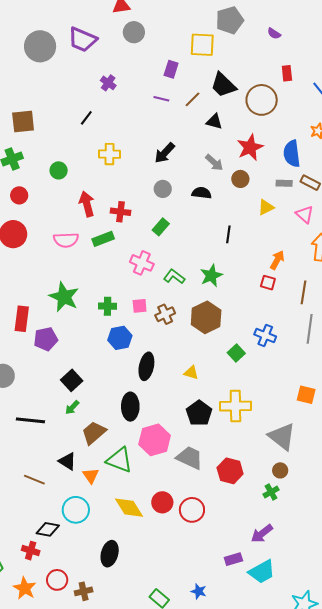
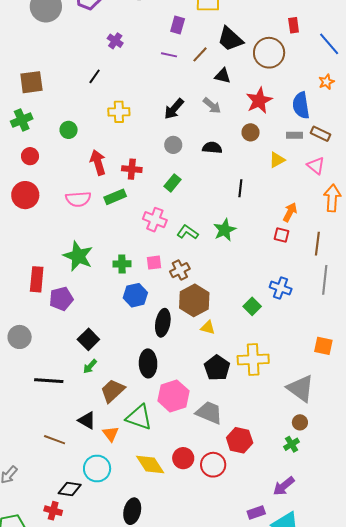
gray arrow: (214, 163) -> (212, 106), moved
brown hexagon: (206, 317) -> (194, 300), moved
red hexagon: (230, 471) -> (240, 440), moved

